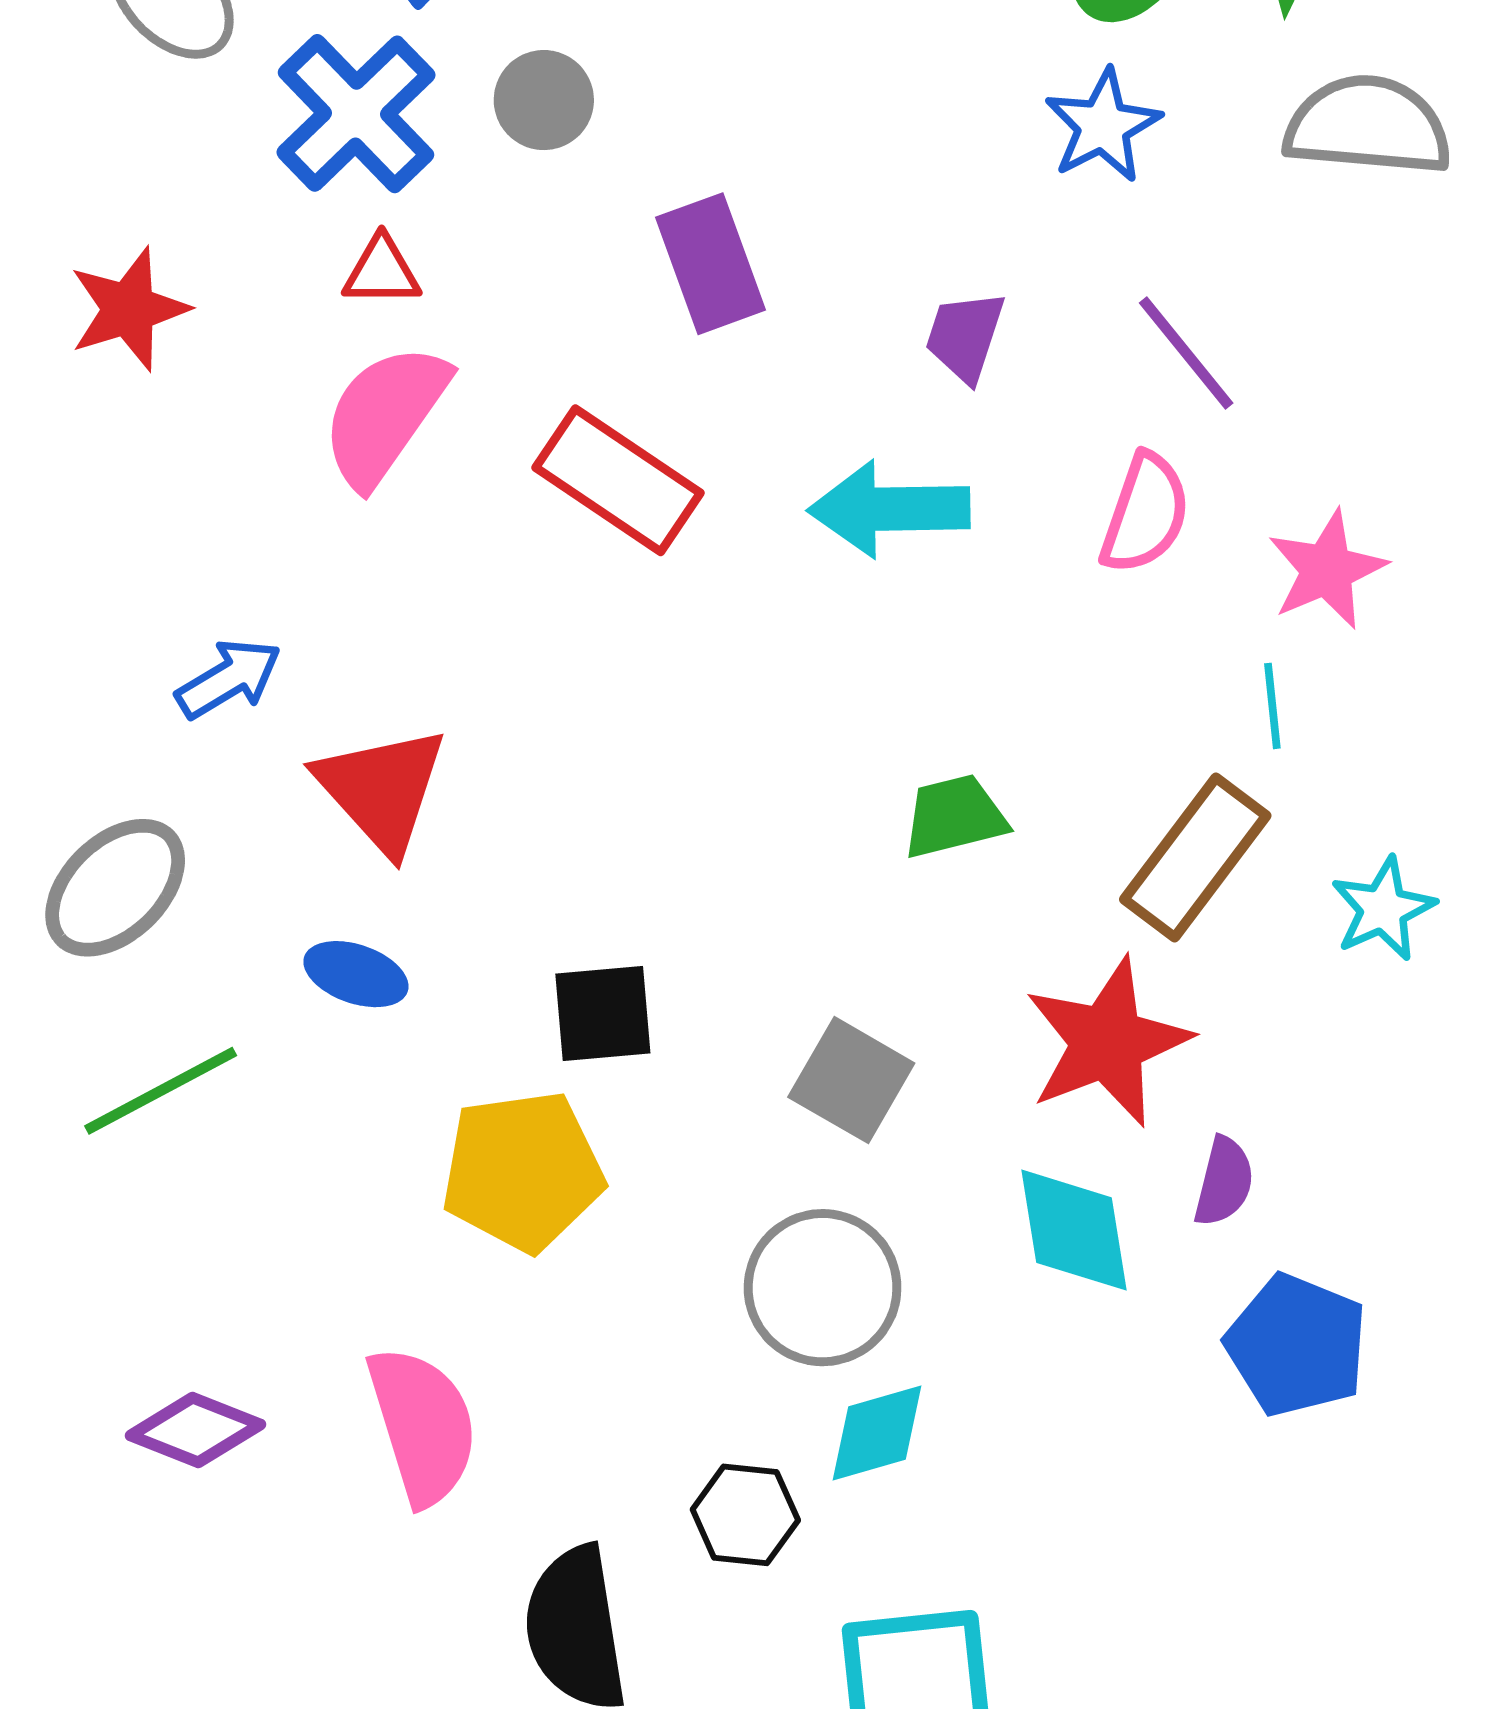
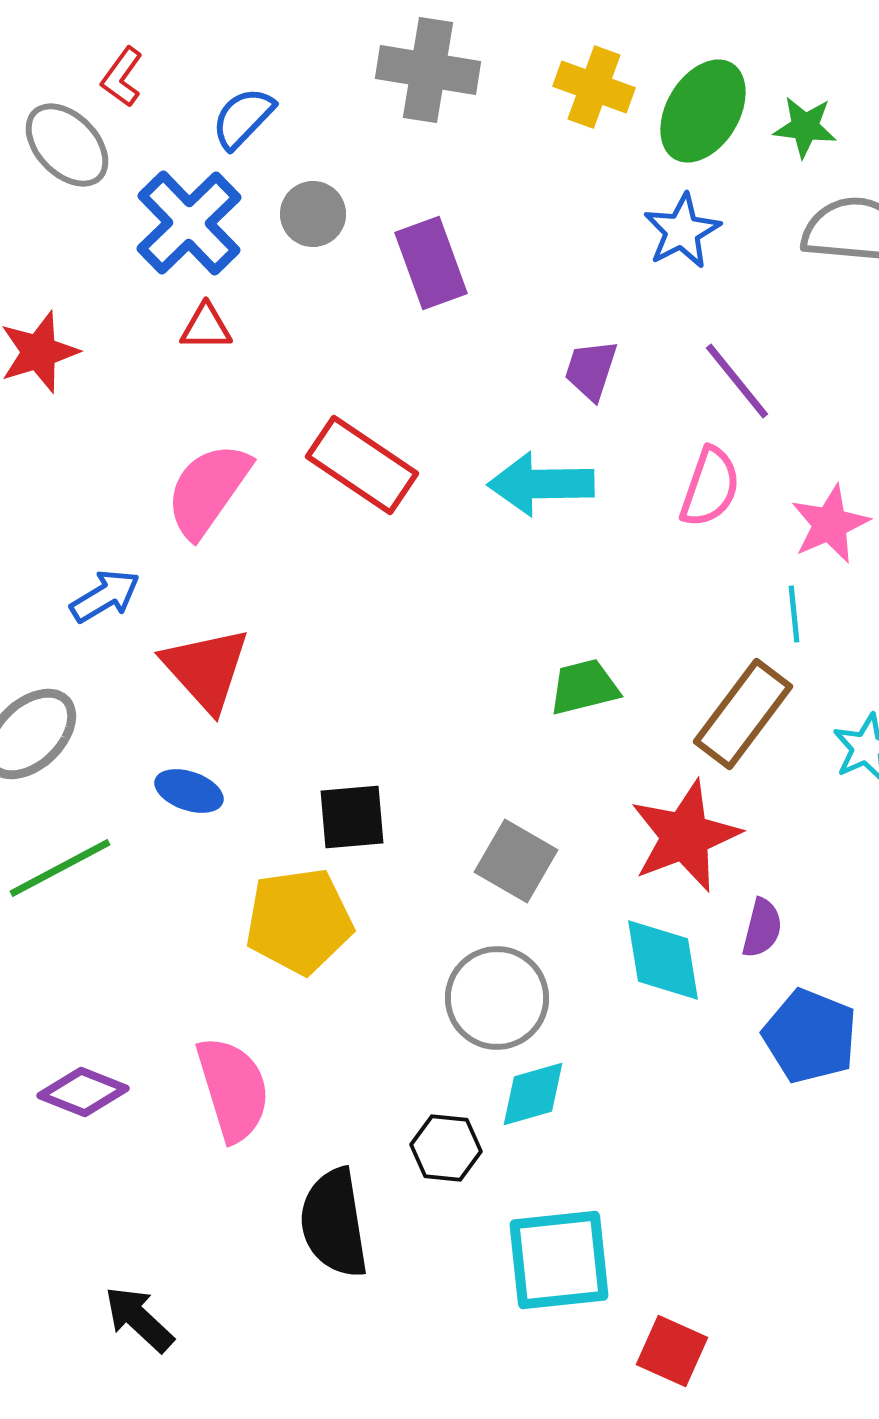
purple rectangle: (710, 264) -> (431, 263), moved
pink semicircle: (385, 415) -> (208, 490), moved

